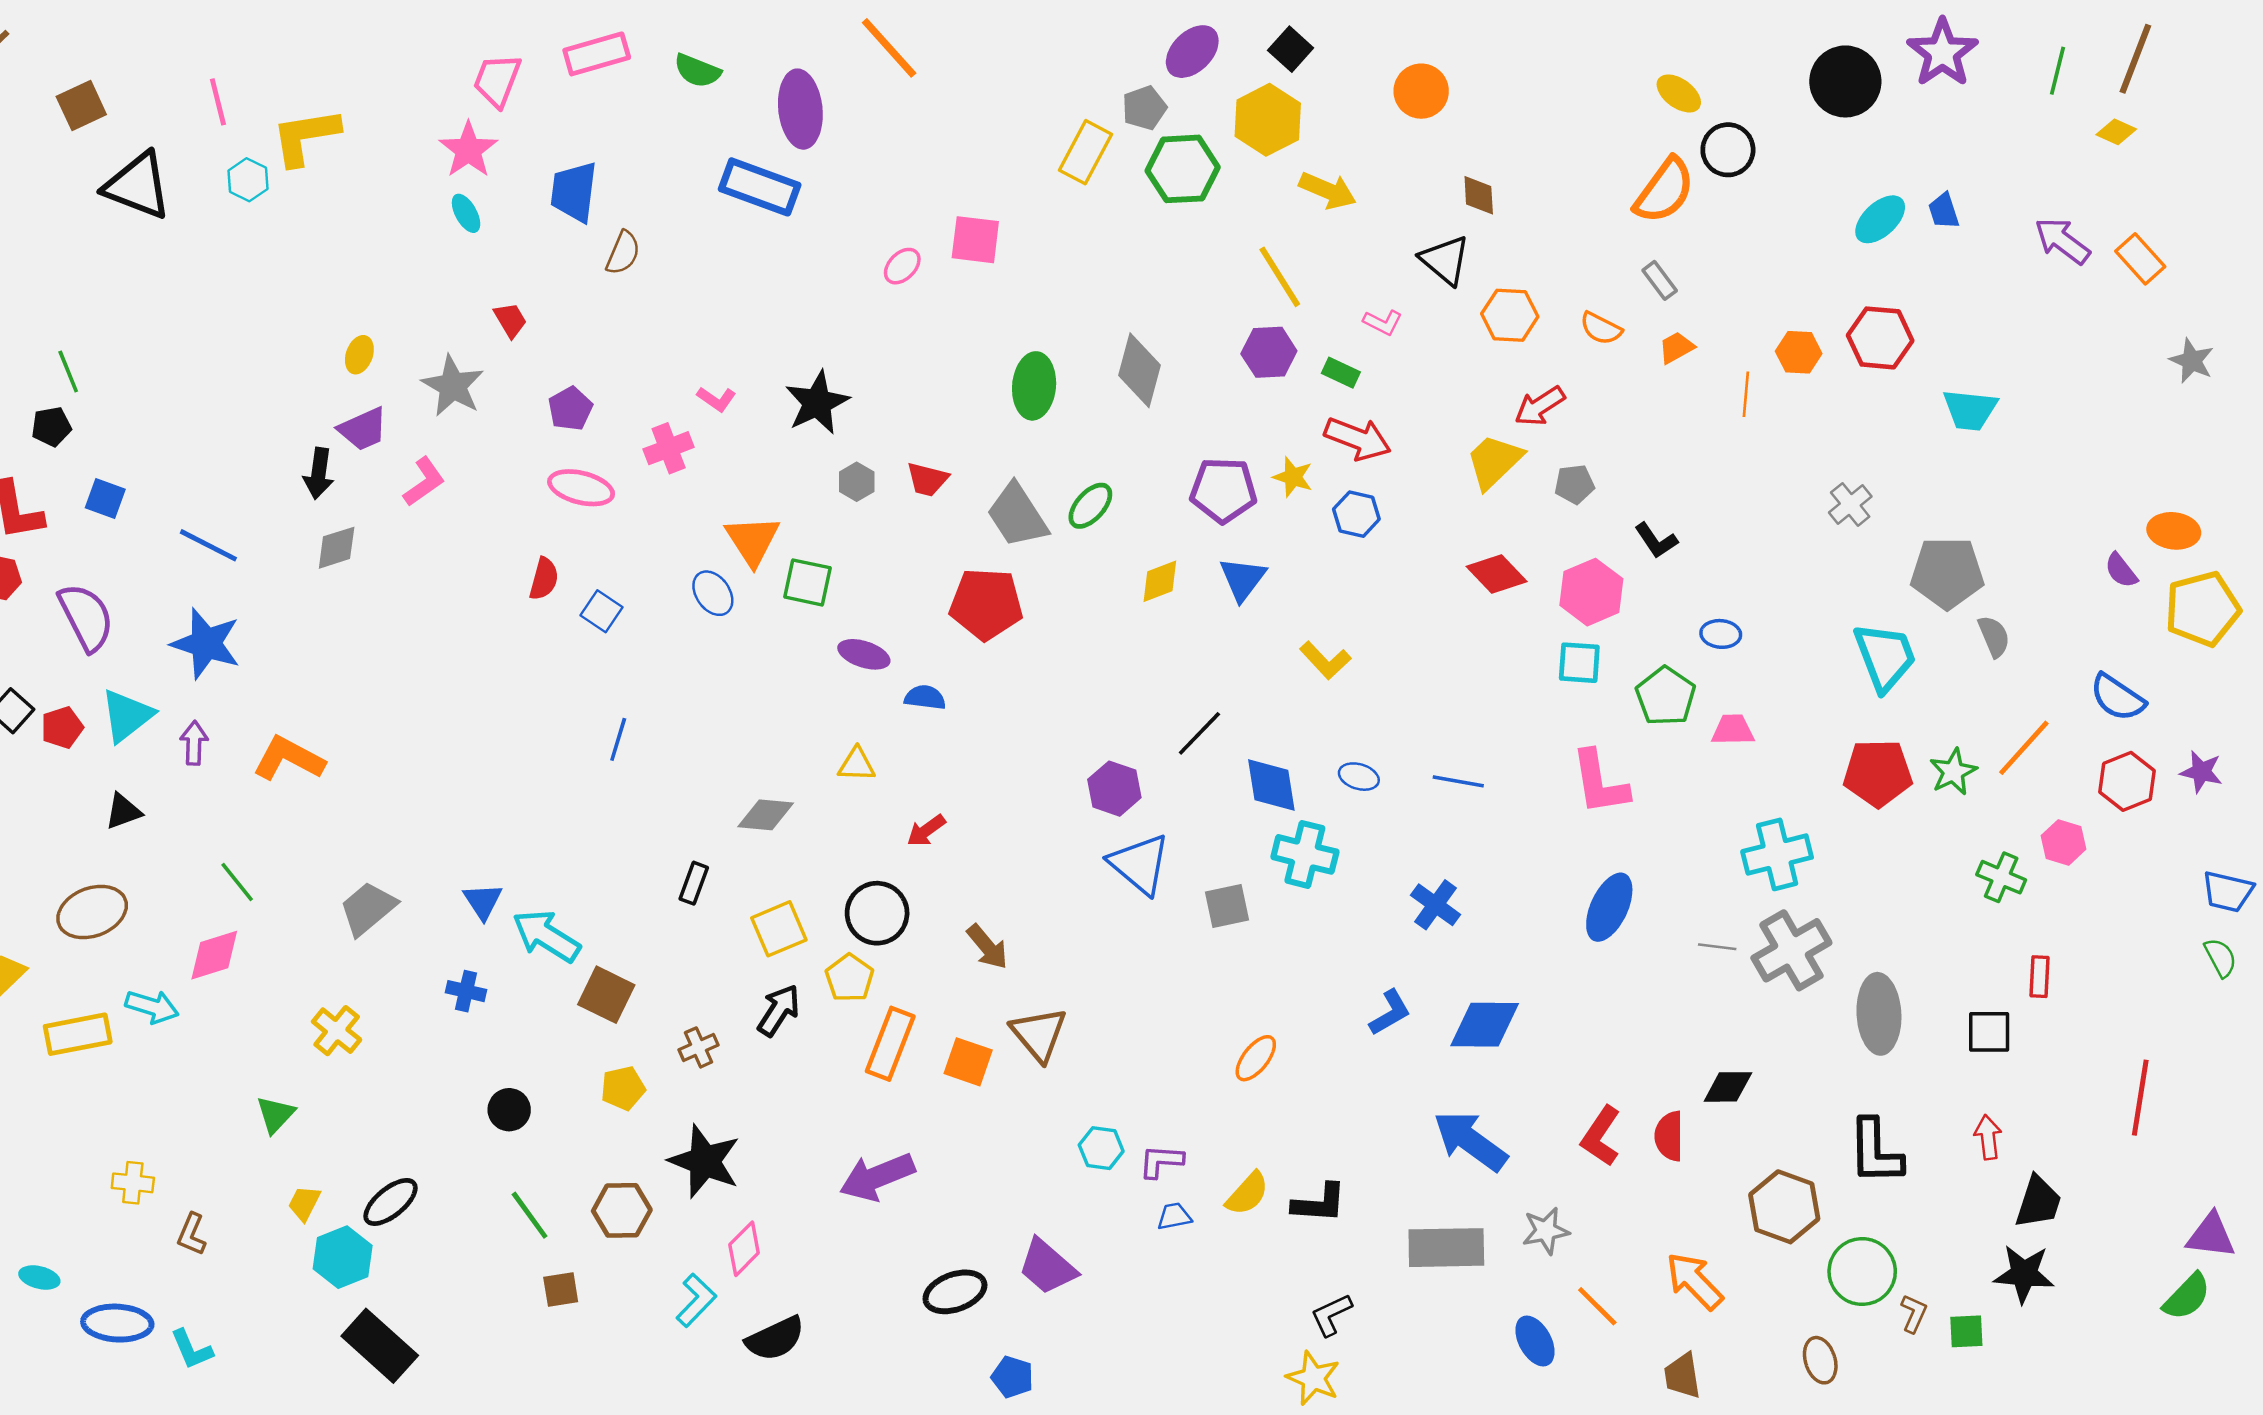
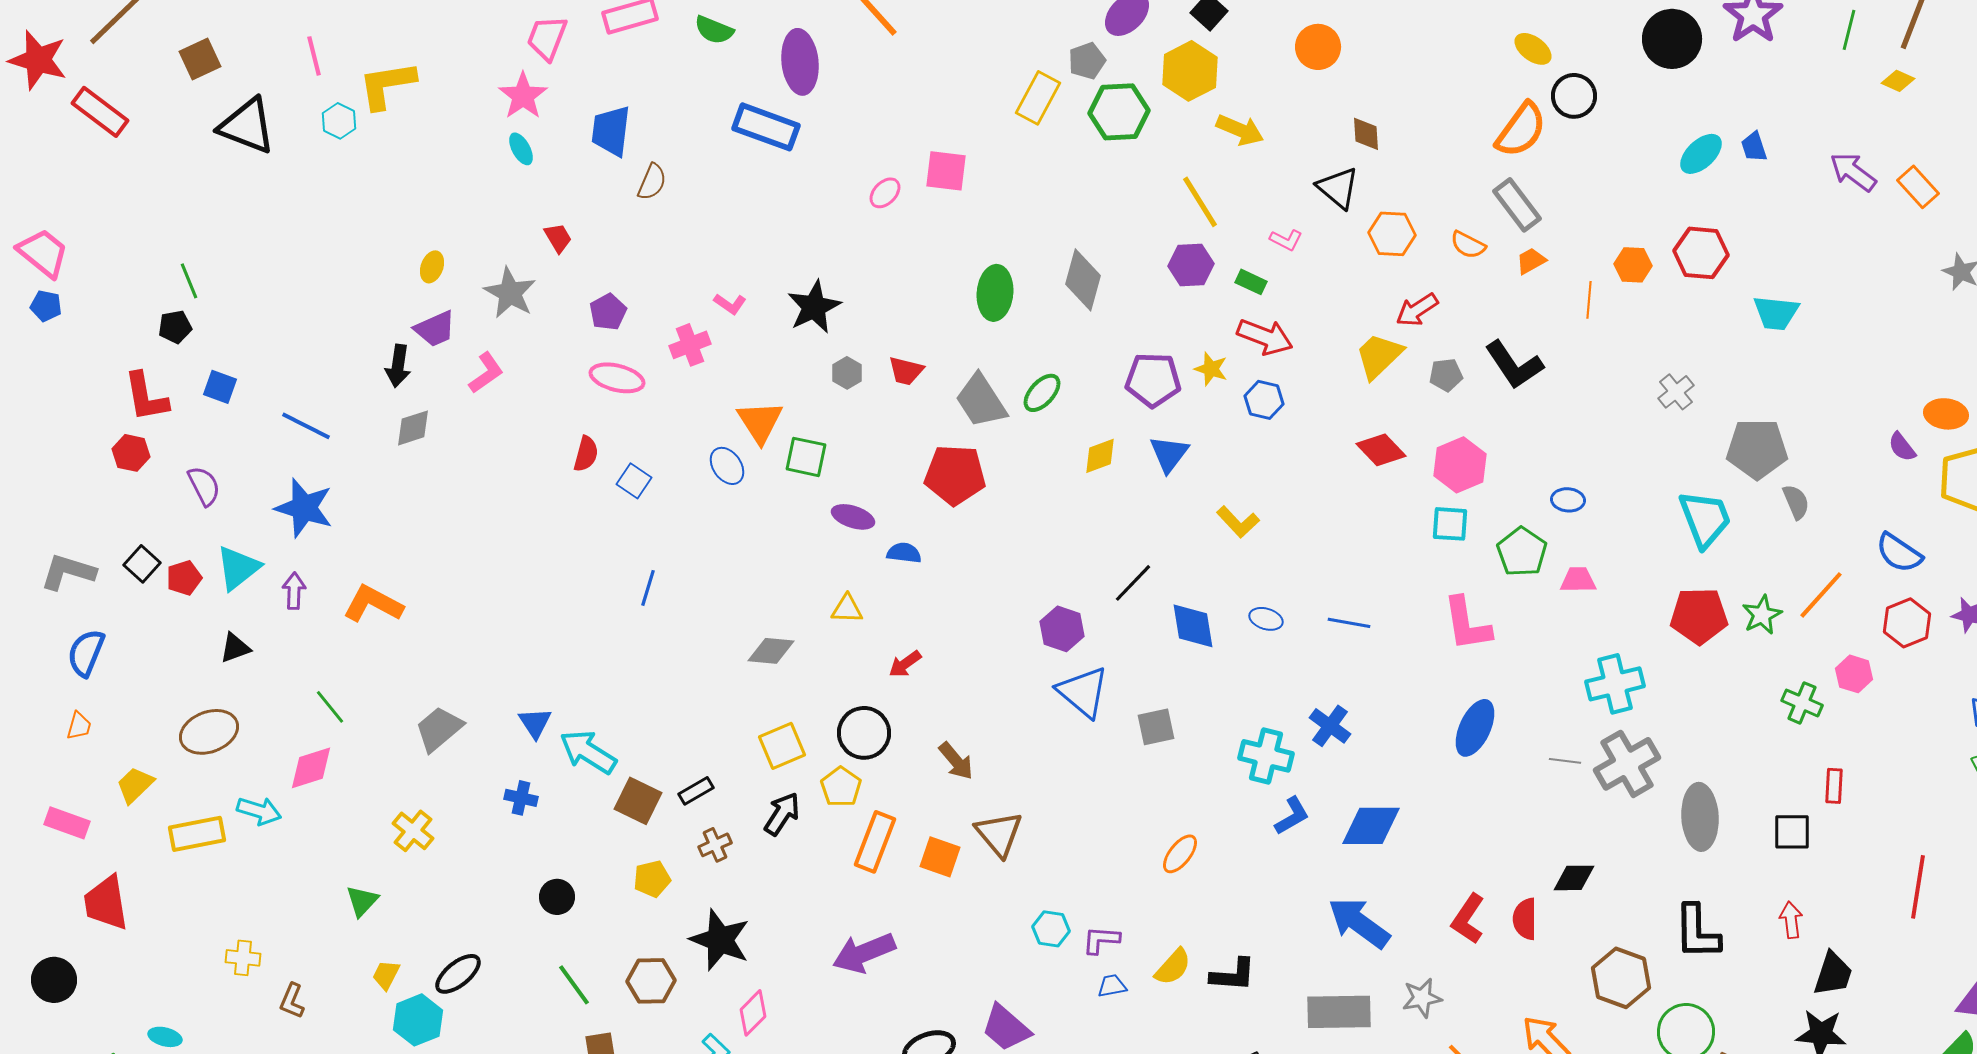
gray rectangle: (1660, 280) -> (1517, 205), size x1.6
black L-shape: (1656, 540) -> (1514, 365), moved, size x1.6
purple semicircle: (86, 617) -> (204, 486), size x0.7
cyan cross: (1305, 854) -> (1266, 756), moved
black rectangle: (694, 883) -> (696, 791), moved, turned 40

